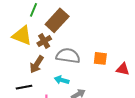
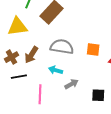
yellow triangle: (22, 36) -> (17, 27), turned -30
brown cross: (44, 41) -> (11, 57), moved

